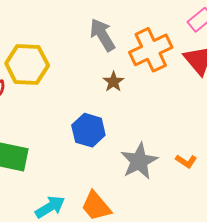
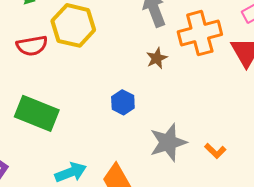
blue hexagon: (88, 130) -> (123, 102), size x0.7

